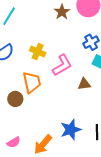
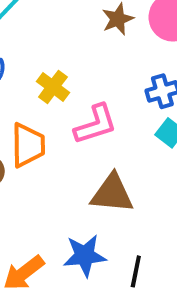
brown triangle: (84, 84) -> (112, 193), moved, size x1.6

